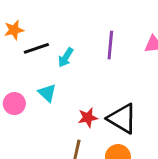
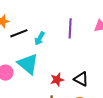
cyan triangle: (47, 93) -> (28, 64), size x1.6
black triangle: (122, 119) -> (81, 79), size x0.7

